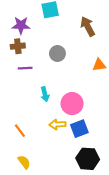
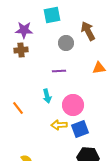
gray circle: (57, 54) -> (66, 43), moved
purple line: (25, 68) -> (59, 71), moved
orange line: (20, 131) -> (18, 108), moved

